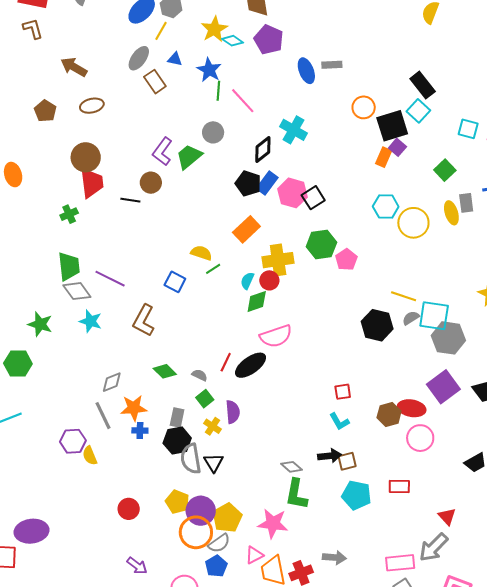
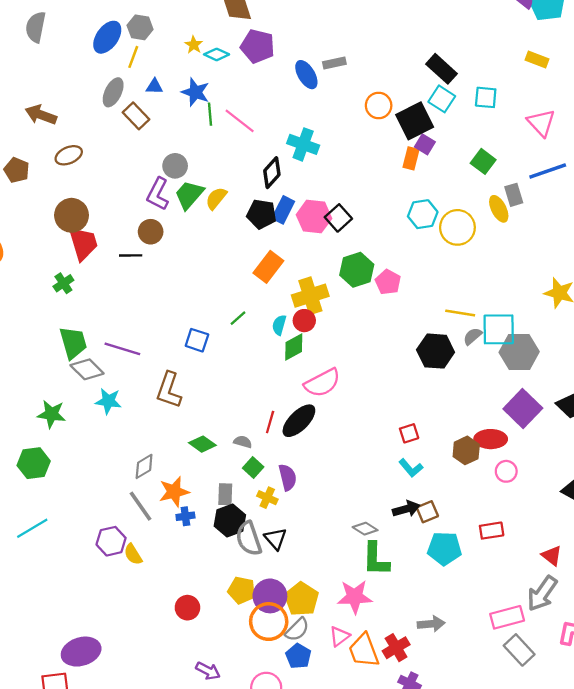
yellow star: (214, 29) -> (194, 45), size x0.6
cyan square: (468, 129) -> (486, 97), moved
gray circle: (213, 132) -> (175, 166), moved
yellow semicircle: (201, 253) -> (216, 198), moved, turned -60
pink circle: (420, 438) -> (506, 471), size x0.7

